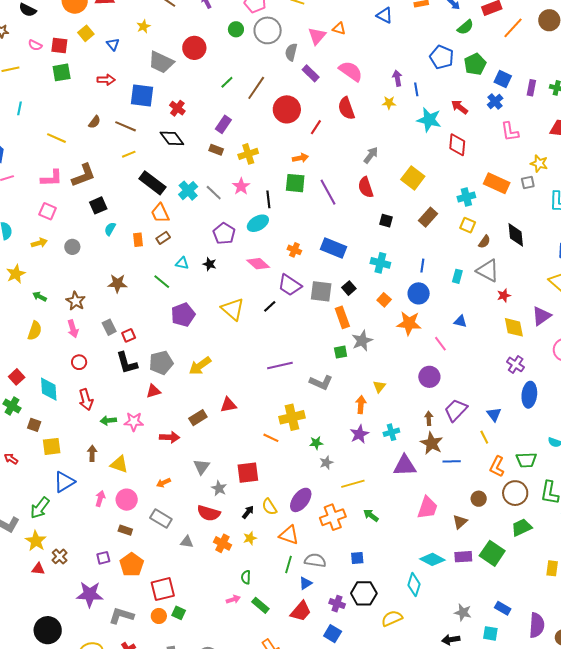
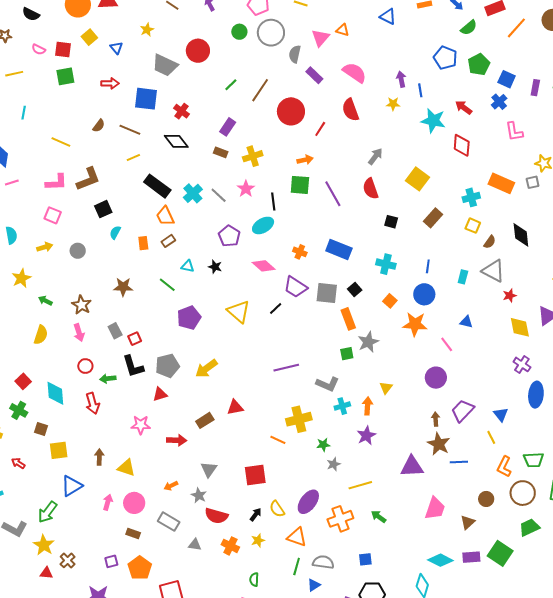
green arrow: (108, 420) -> (108, 379), moved
cyan cross: (391, 432) -> (342, 406), moved
gray star: (219, 488) -> (199, 495), moved

